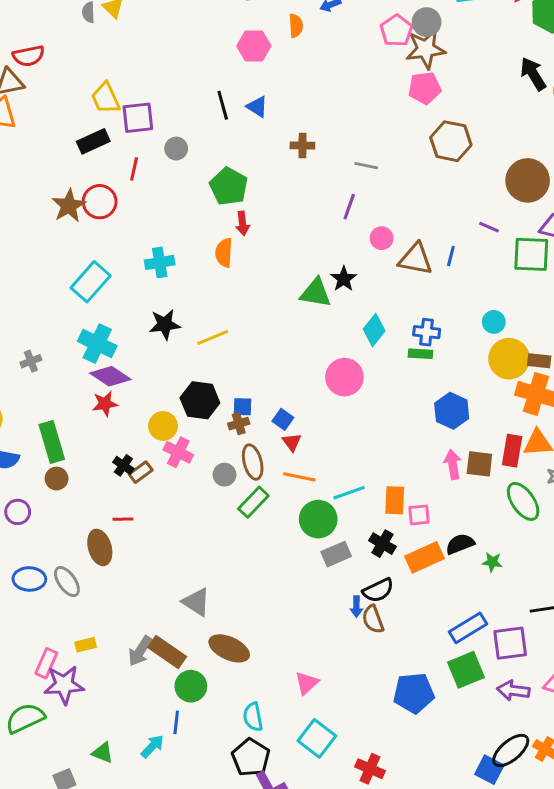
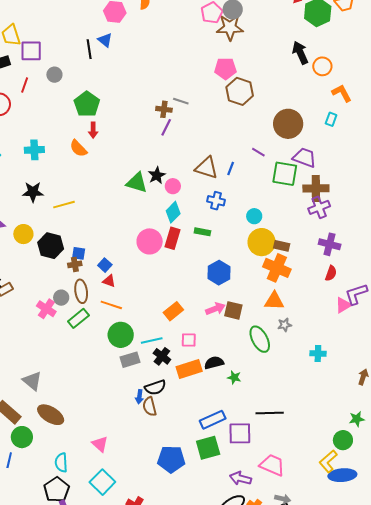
pink pentagon: (425, 88) -> (225, 69), moved
blue triangle: (257, 107) -> (105, 40), moved
brown cross: (302, 146) -> (164, 109), moved
pink circle: (382, 238) -> (173, 186), moved
orange semicircle: (224, 253) -> (78, 148), turned -54
blue cross: (427, 332) -> (216, 201), moved
yellow circle: (163, 426) -> (23, 234), moved
red triangle: (292, 442) -> (109, 281), turned -40
red rectangle: (512, 451) -> (172, 238), moved
pink cross: (178, 452) -> (46, 309), moved
pink arrow: (453, 464) -> (215, 309), turned 72
cyan line: (349, 493) -> (152, 340), moved
orange rectangle: (395, 500) -> (173, 311), moved, turned 42
pink triangle: (307, 683) -> (100, 444), turned -42
purple arrow: (513, 691) -> (240, 478), moved

